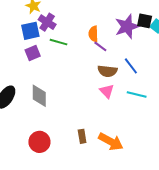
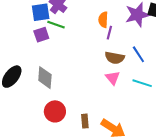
green line: (59, 42) -> (56, 25), moved
purple line: (100, 46) -> (109, 33), turned 64
red circle: (39, 142) -> (55, 111), moved

